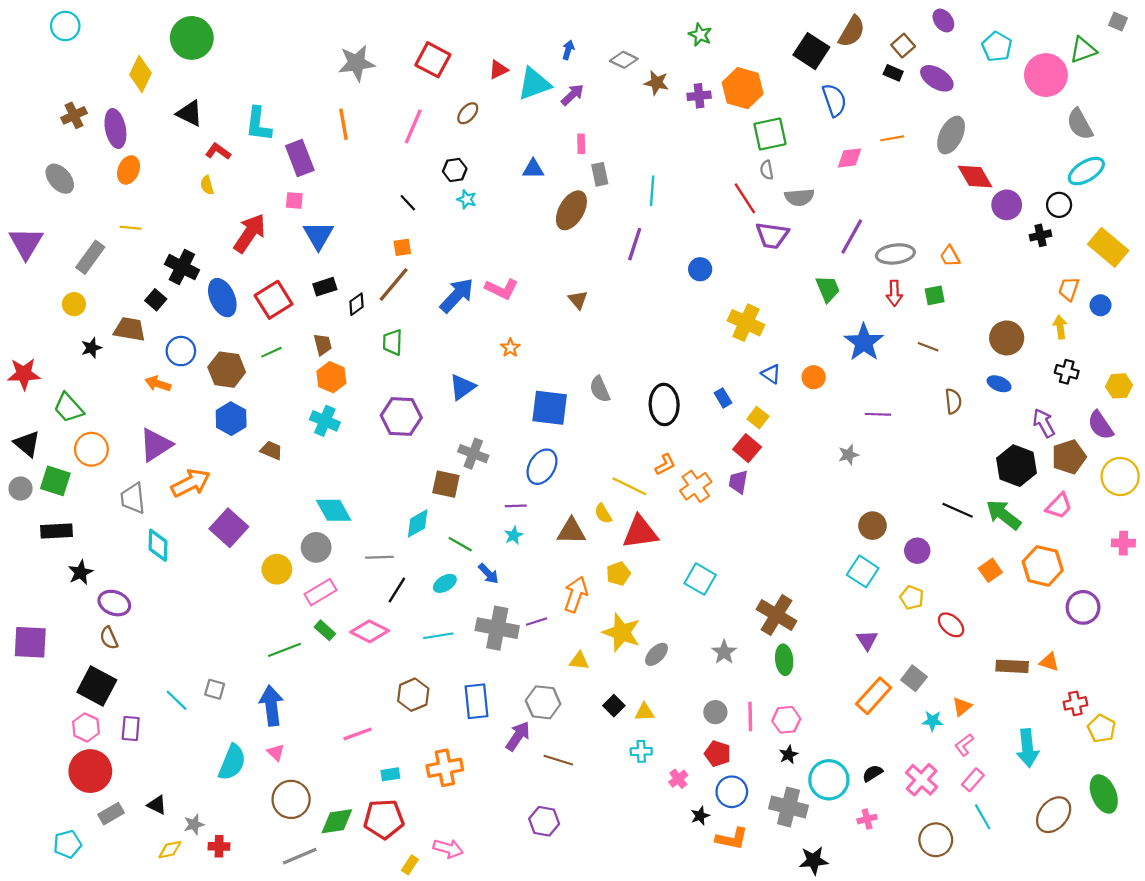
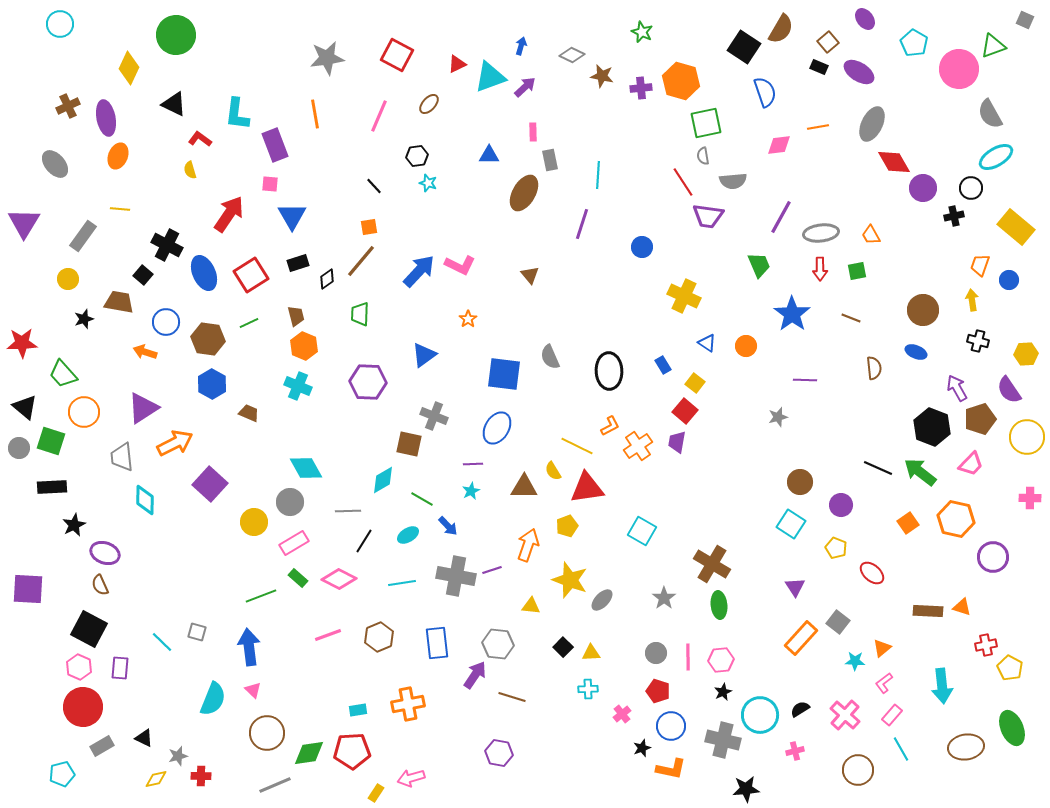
pink line: (358, 734) -> (328, 635), moved
brown ellipse: (1054, 815) -> (966, 747), turned 40
pink arrow: (448, 848) -> (411, 778), turned 148

